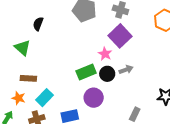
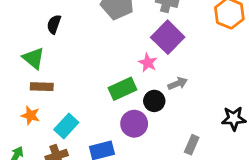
black circle: (107, 74) -> (154, 101), moved
brown rectangle: (28, 78) -> (42, 87), moved
orange star: (19, 98) -> (31, 115), moved

